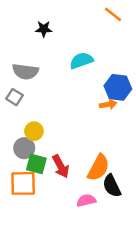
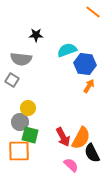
black star: (44, 29) -> (36, 35), moved
blue hexagon: (118, 87) -> (85, 64), moved
orange arrow: (108, 104) -> (89, 86), turned -48
red arrow: (61, 166) -> (63, 137), moved
pink semicircle: (86, 200) -> (71, 165), turned 56

